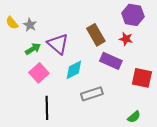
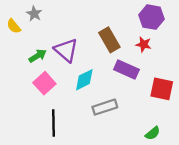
gray star: (30, 25) -> (34, 14), moved

